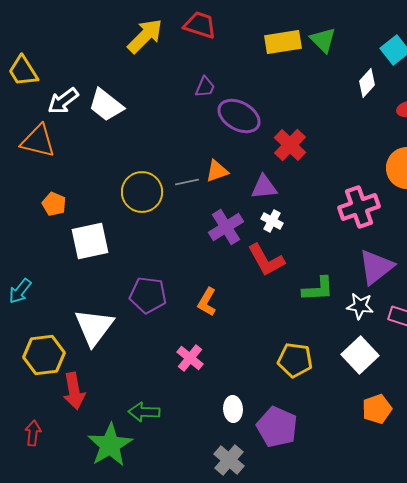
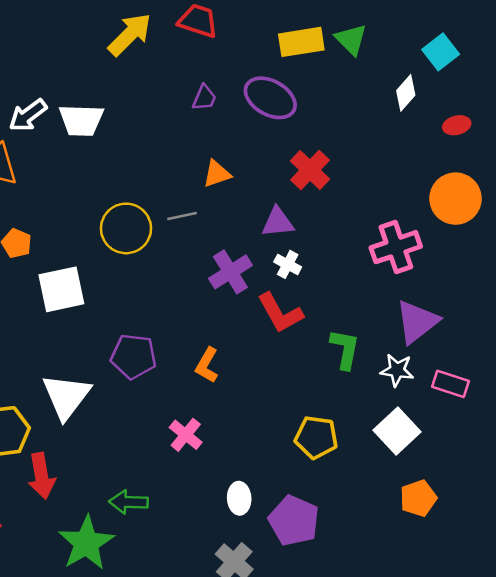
white trapezoid: (106, 105) -> (81, 120), turned -36
purple ellipse: (239, 116) -> (270, 98), moved
orange triangle: (217, 171) -> (217, 174), moved
green L-shape: (318, 289) -> (345, 349), turned -76

